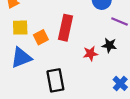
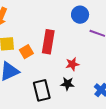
black star: (109, 45) -> (67, 84), moved

